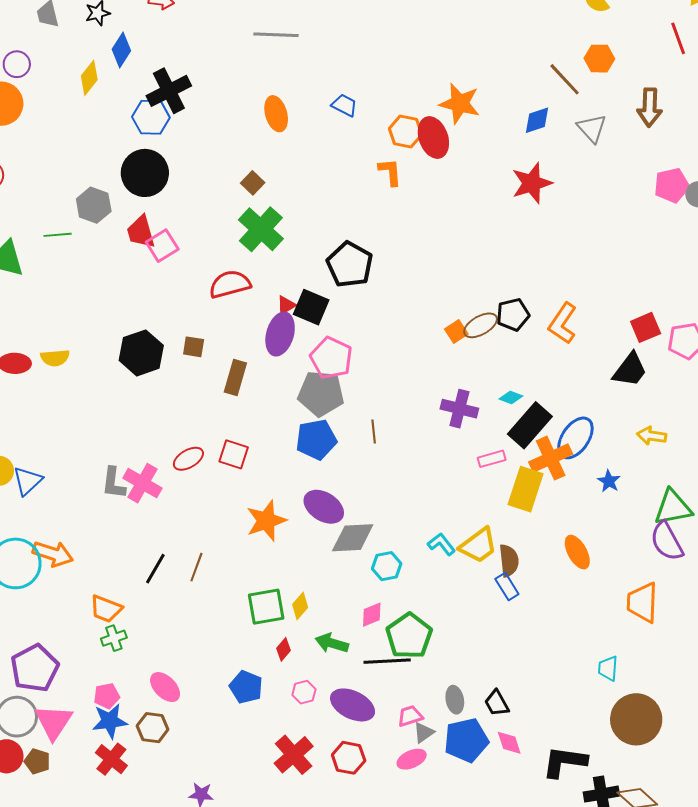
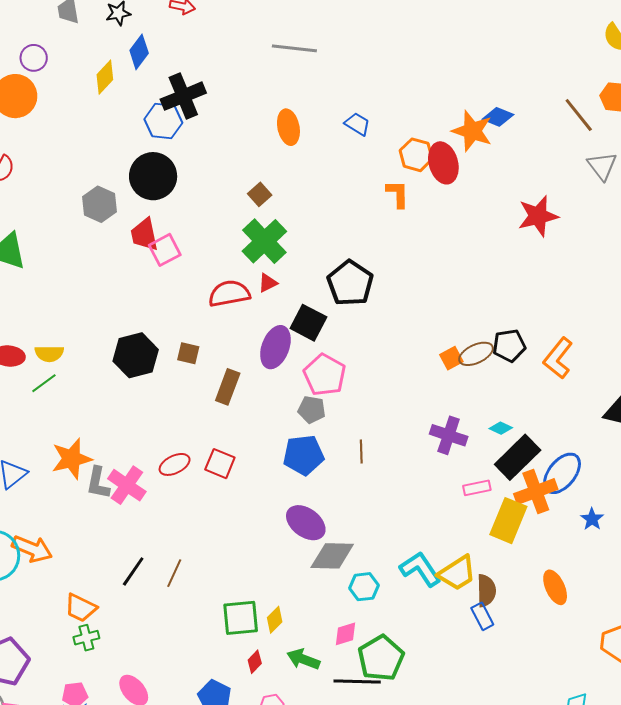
blue diamond: (537, 120) -> (498, 117), moved, turned 36
green line: (58, 235) -> (44, 383), moved, turned -36
red triangle: (286, 305) -> (268, 283), moved
gray pentagon: (321, 394) -> (312, 410), size x0.6
orange star: (266, 521) -> (72, 459), moved
cyan L-shape: (441, 544) -> (420, 569), size x1.5

